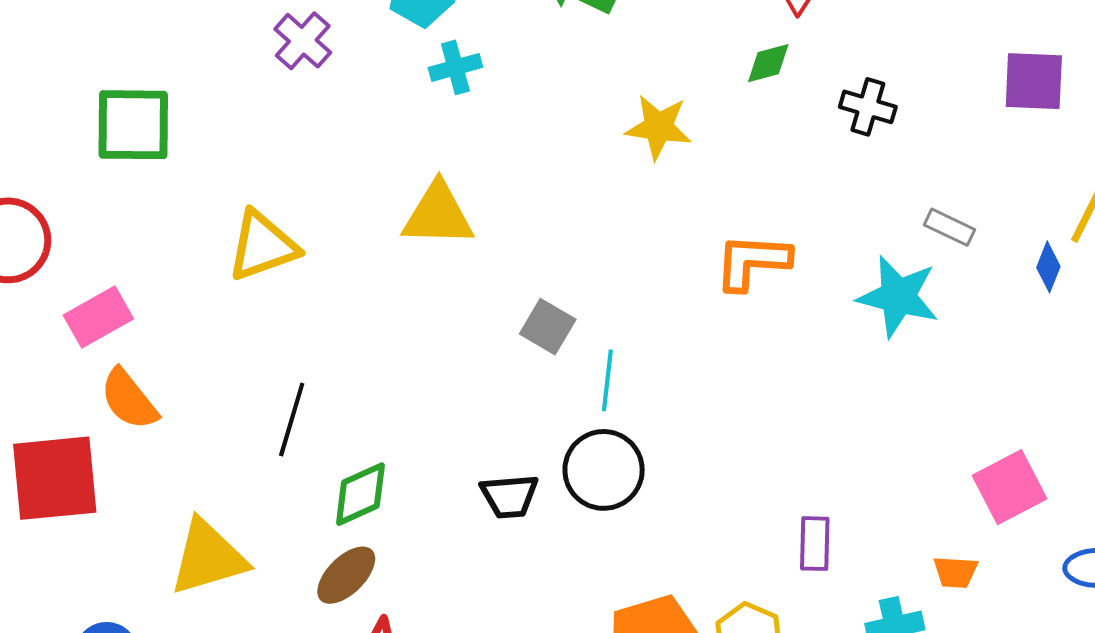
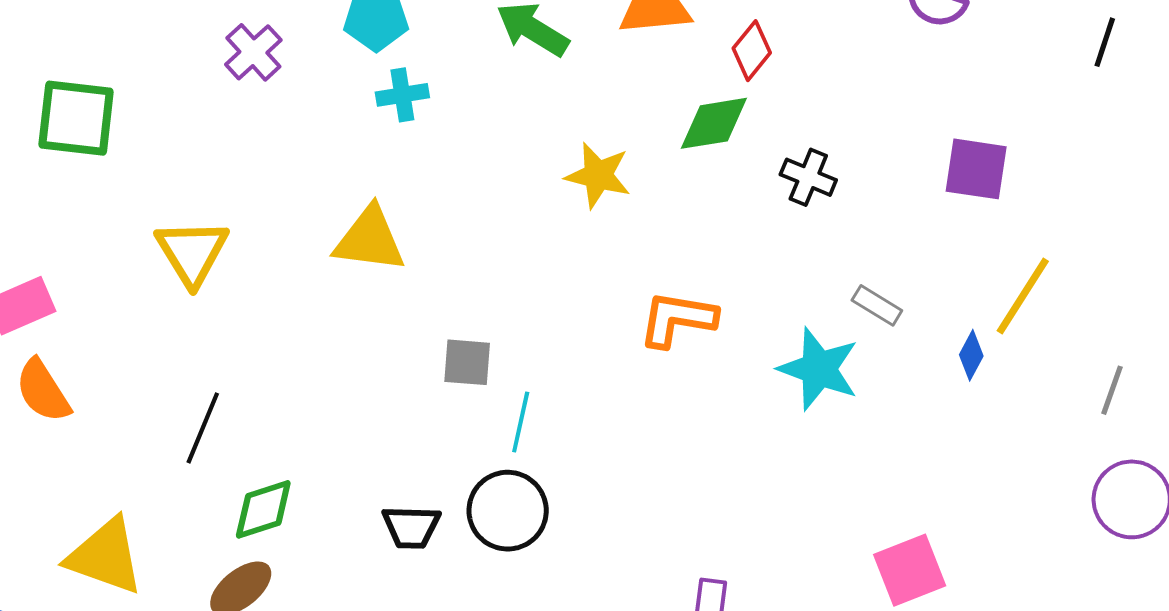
green diamond: (768, 63) -> (714, 123), size x1.5
yellow triangle: (263, 246) -> (192, 252), turned -48
gray square: (548, 327) -> (467, 362), turned -32
yellow triangle: (208, 557) -> (105, 556), turned 30

